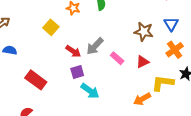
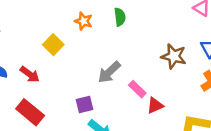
red arrow: (73, 51) -> (30, 74), moved
red triangle: (143, 62) -> (155, 105), moved

